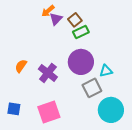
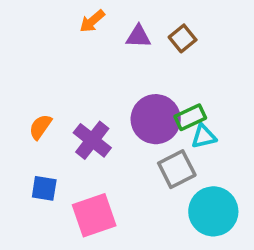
purple triangle: (56, 19) -> (138, 37), moved, turned 48
brown square: (75, 20) -> (183, 38), moved
green rectangle: (81, 32) -> (190, 117), moved
blue square: (14, 109) -> (44, 188), moved

